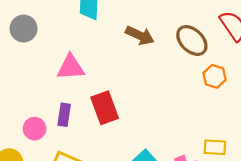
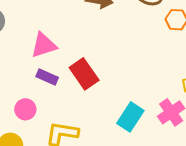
purple rectangle: (64, 115) -> (47, 77), moved, turned -60

